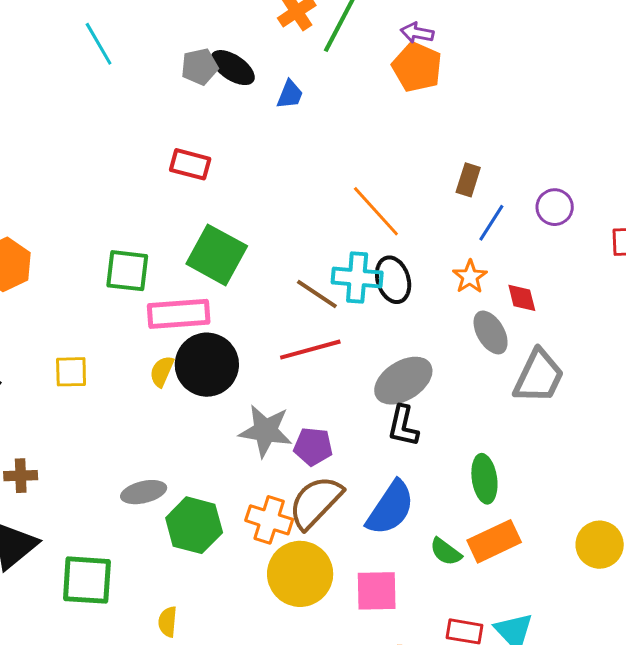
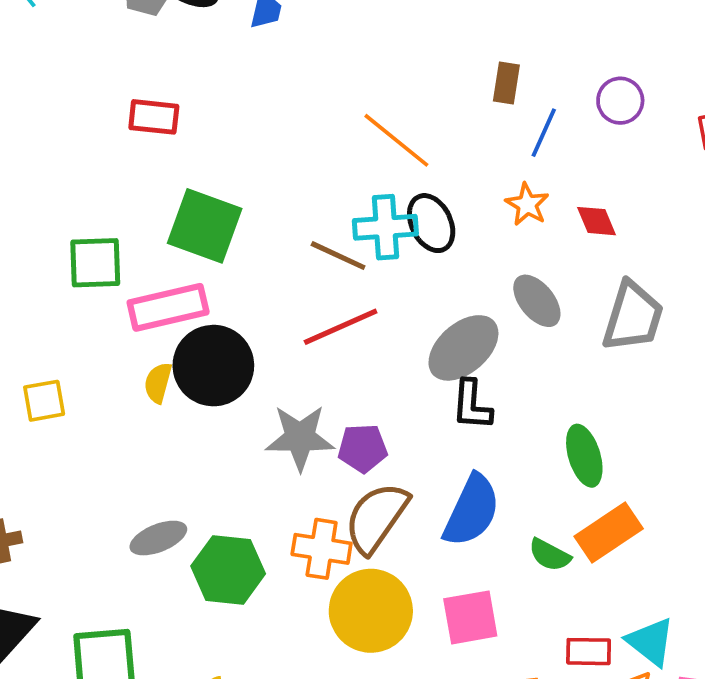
gray ellipse: (491, 332) -> (537, 301), moved

